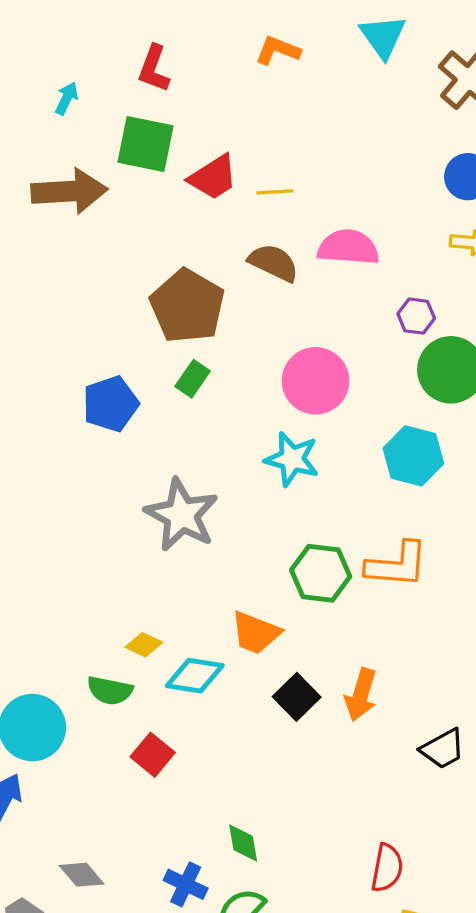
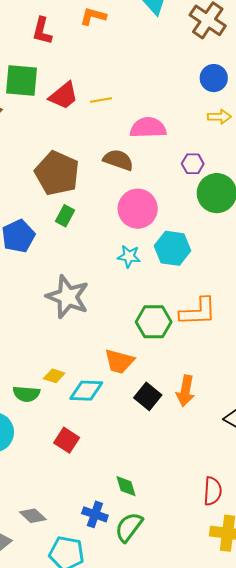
red L-shape: (154, 69) -> (42, 31), moved
brown semicircle: (273, 263) -> (118, 160), moved
cyan hexagon: (413, 456) -> (173, 248), moved
cyan star: (292, 459) -> (129, 256), size x0.7
green semicircle: (110, 690) -> (26, 394), moved

